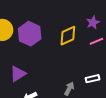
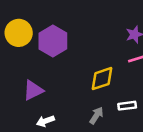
yellow diamond: (68, 36) -> (102, 79), moved

